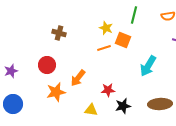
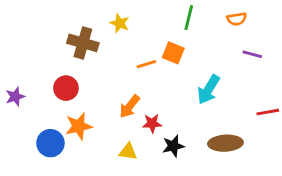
yellow star: (106, 28) -> (120, 23), moved
brown cross: (59, 33) -> (83, 43), size x1.5
orange arrow: (78, 78) -> (129, 106), moved
blue circle: (13, 104) -> (50, 143), moved

